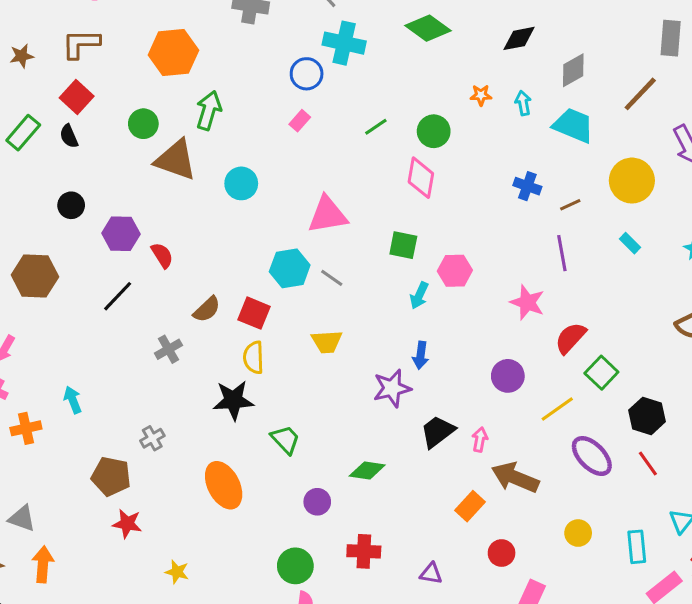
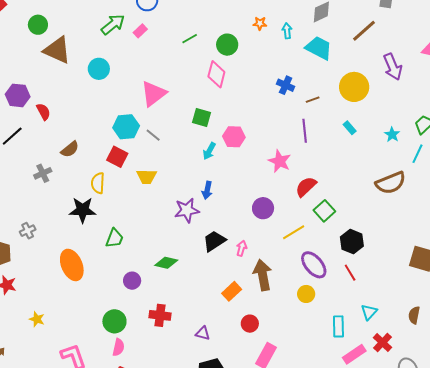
green arrow: (209, 110) -> (113, 24), moved, turned 30
pink triangle: (328, 215) -> (154, 94), turned -32
red square: (254, 313) -> (117, 157), moved
green trapezoid: (285, 440) -> (114, 238), turned 60
brown arrow: (515, 478) -> (263, 275), turned 52
yellow circle: (578, 533) -> (306, 294), moved

